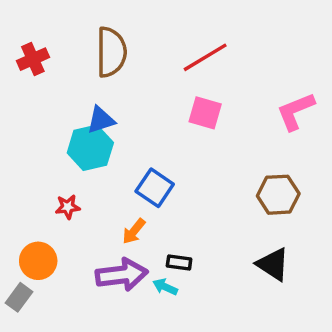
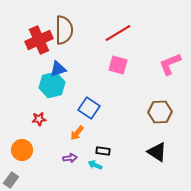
red cross: (33, 59) -> (39, 40), moved, size x1.5
purple arrow: (122, 275) -> (70, 158), size x0.5
gray rectangle: (19, 297) -> (11, 180), moved

